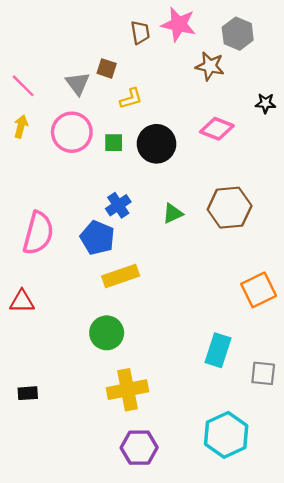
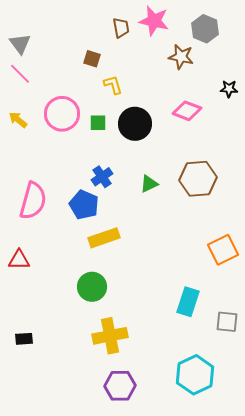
gray triangle: (78, 84) -> (20, 44), moved
yellow L-shape: (131, 99) -> (113, 85), turned -90
yellow arrow: (21, 126) -> (18, 120), moved, turned -66

